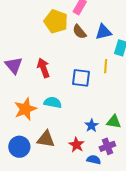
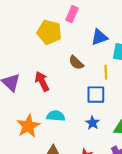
brown semicircle: (79, 32) -> (76, 63), moved
blue square: (81, 78) -> (96, 95), moved
blue star: (92, 125) -> (93, 123), moved

